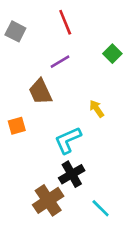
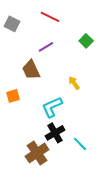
red line: (65, 22) -> (50, 17), turned -42
cyan line: (101, 208) -> (80, 144), moved

